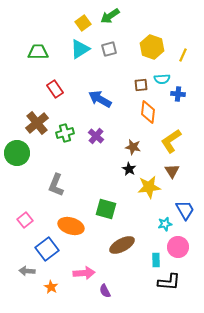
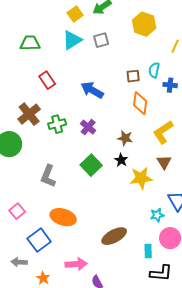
yellow hexagon: (152, 47) -> (144, 24), moved
cyan semicircle: (162, 79) -> (154, 70), turned 105
green square: (106, 209) -> (91, 165), moved, turned 30

